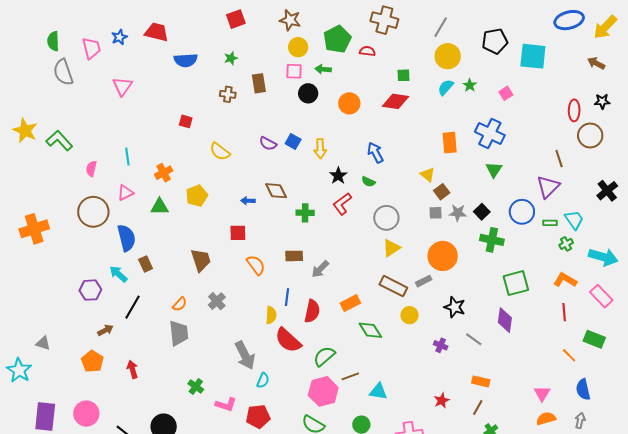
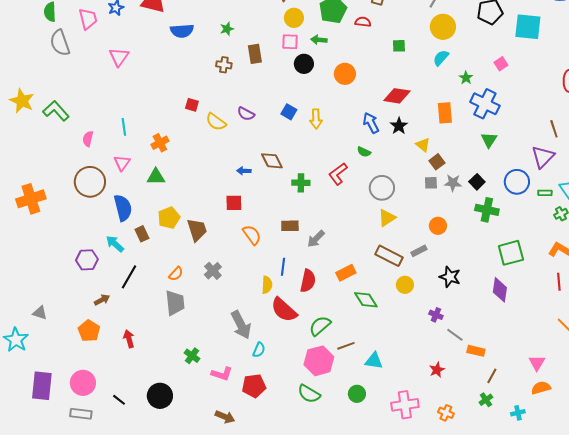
green star: (470, 85) -> (466, 78), moved
red diamond: (395, 101) -> (397, 96), moved
red square: (186, 121) -> (192, 105), moved
purple semicircle: (268, 144) -> (246, 114), moved
black star: (338, 176) -> (399, 126), moved
pink triangle: (125, 193) -> (122, 163), turned -30
yellow pentagon: (197, 196) -> (169, 218), moved
orange circle: (443, 256) -> (438, 226), size x0.6
gray line: (474, 339) -> (455, 335), moved
brown line: (478, 408) -> (492, 376), moved

